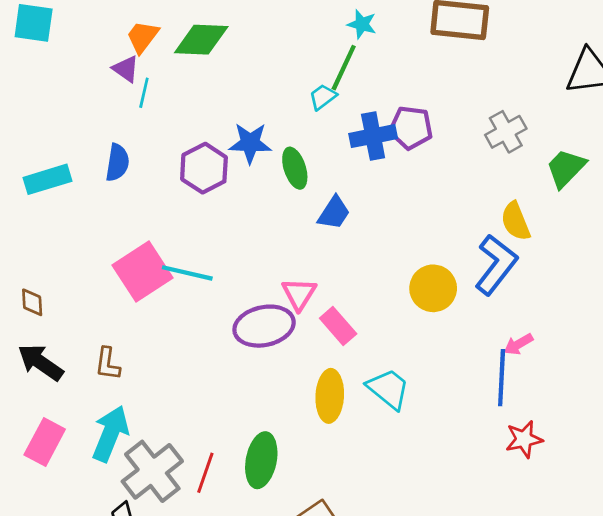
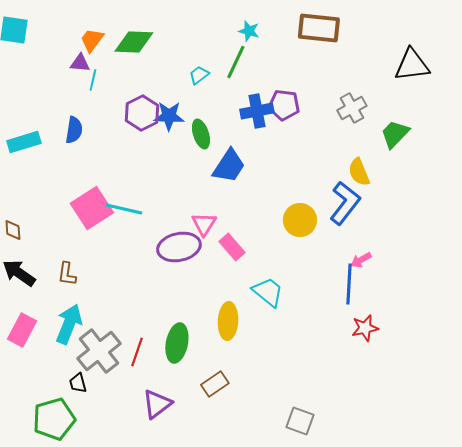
purple triangle: (126, 69) -> (80, 63), turned -30
cyan trapezoid: (323, 97) -> (199, 75), moved
purple hexagon: (204, 168) -> (142, 113), moved
blue trapezoid: (334, 213) -> (229, 166), size x1.4
yellow ellipse: (330, 396) -> (228, 321), moved

